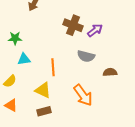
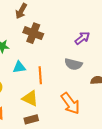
brown cross: (73, 25) -> (33, 33), moved
cyan triangle: (24, 59) -> (19, 67), moved

